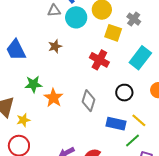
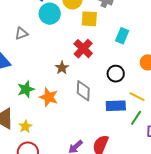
gray triangle: (54, 11) -> (21, 33), moved
brown star: (55, 46) -> (62, 68), moved
cyan rectangle: (140, 58) -> (122, 36), size x0.7
red cross: (99, 60) -> (83, 49), turned 30

